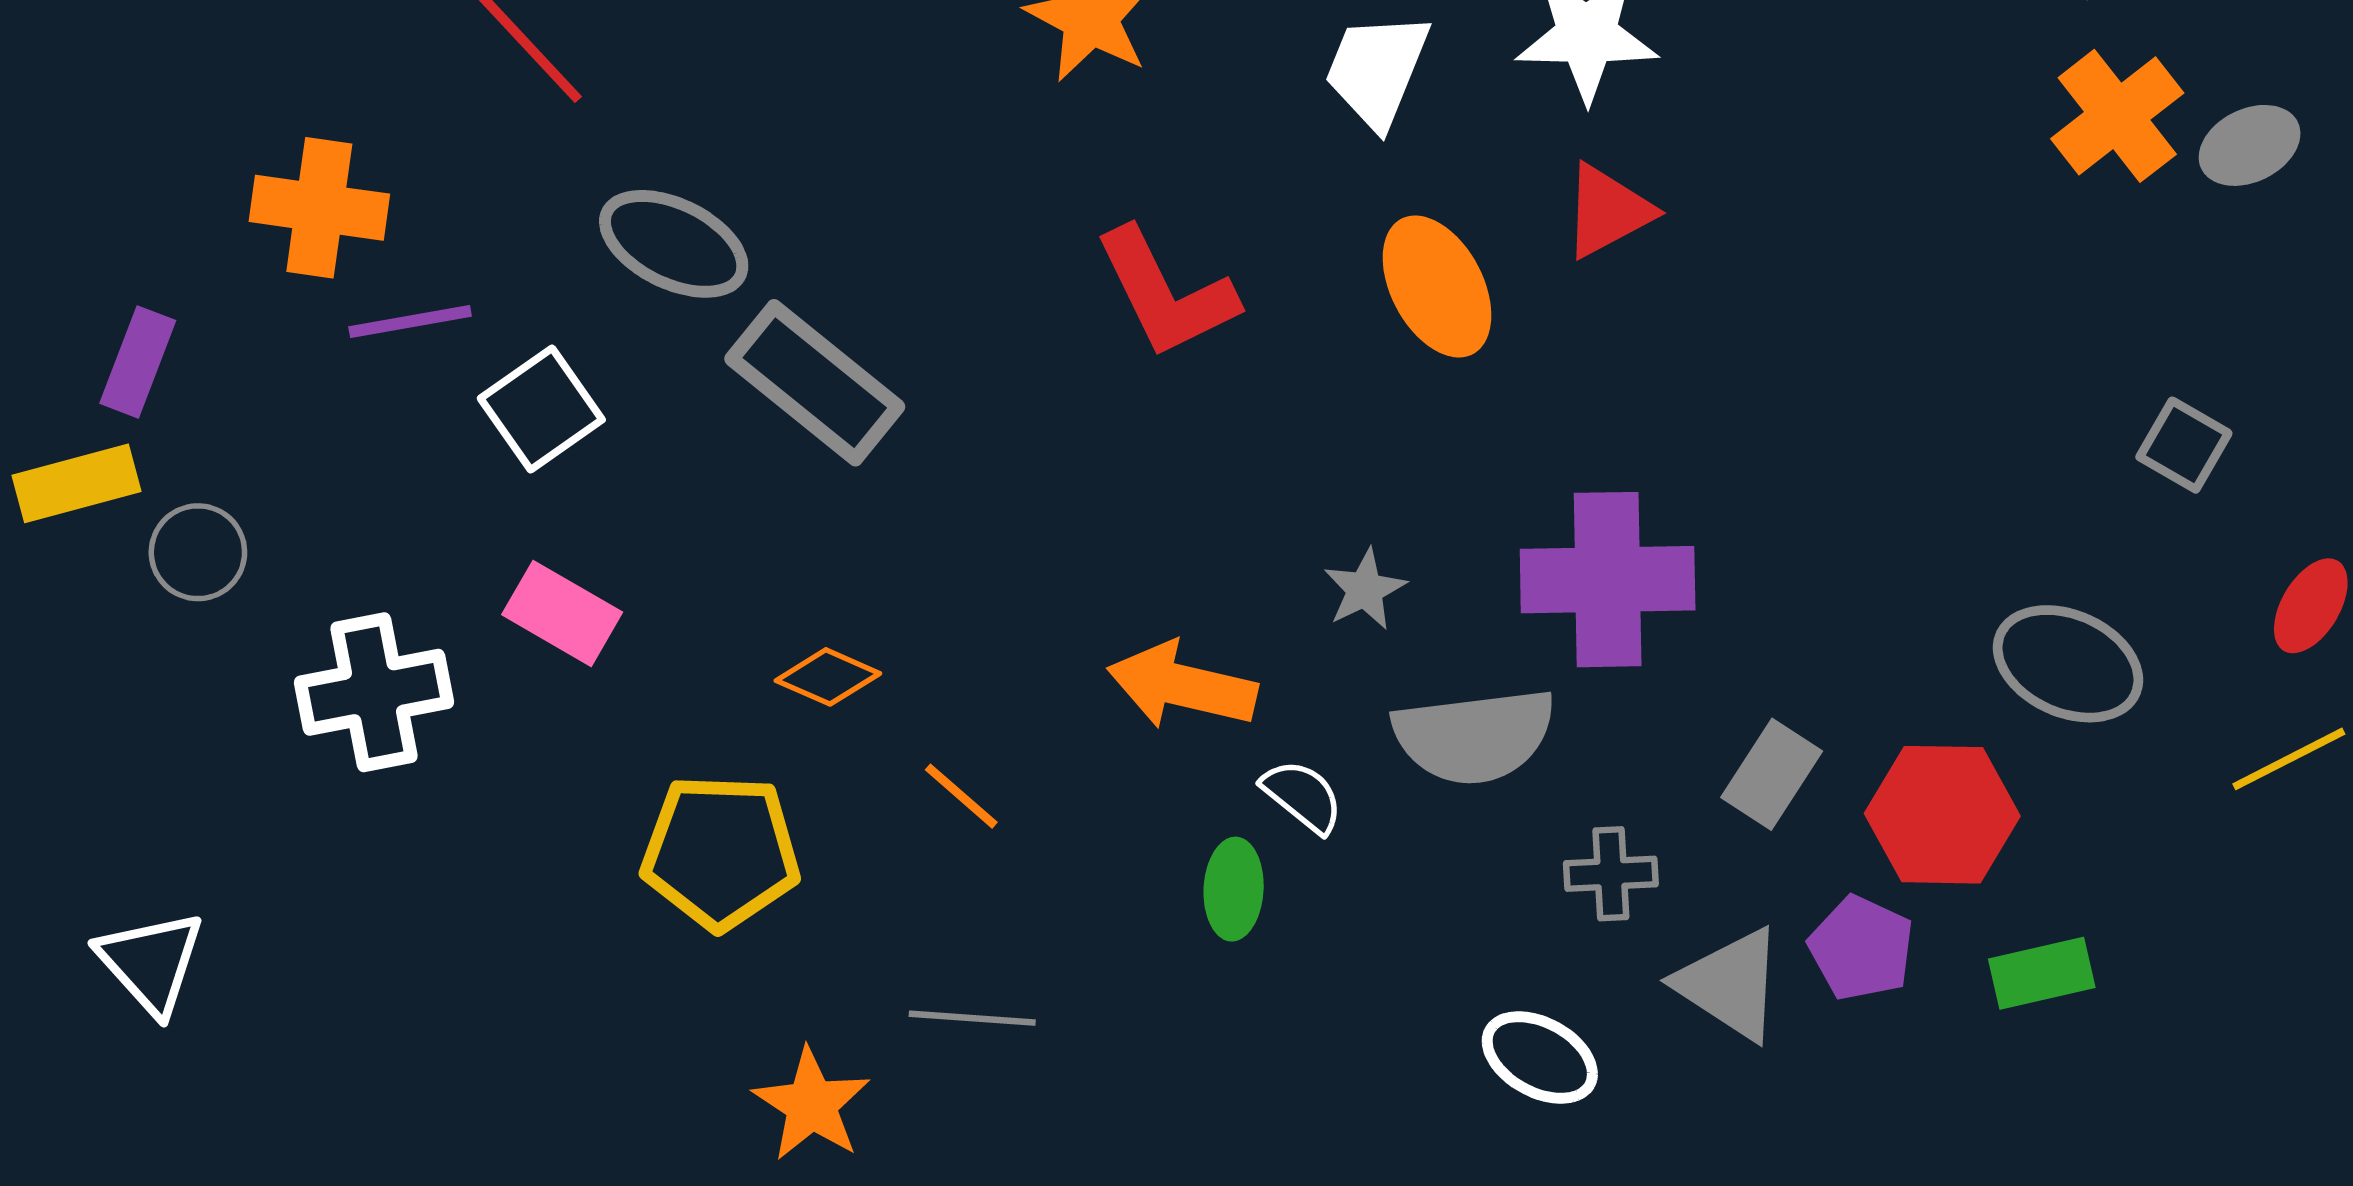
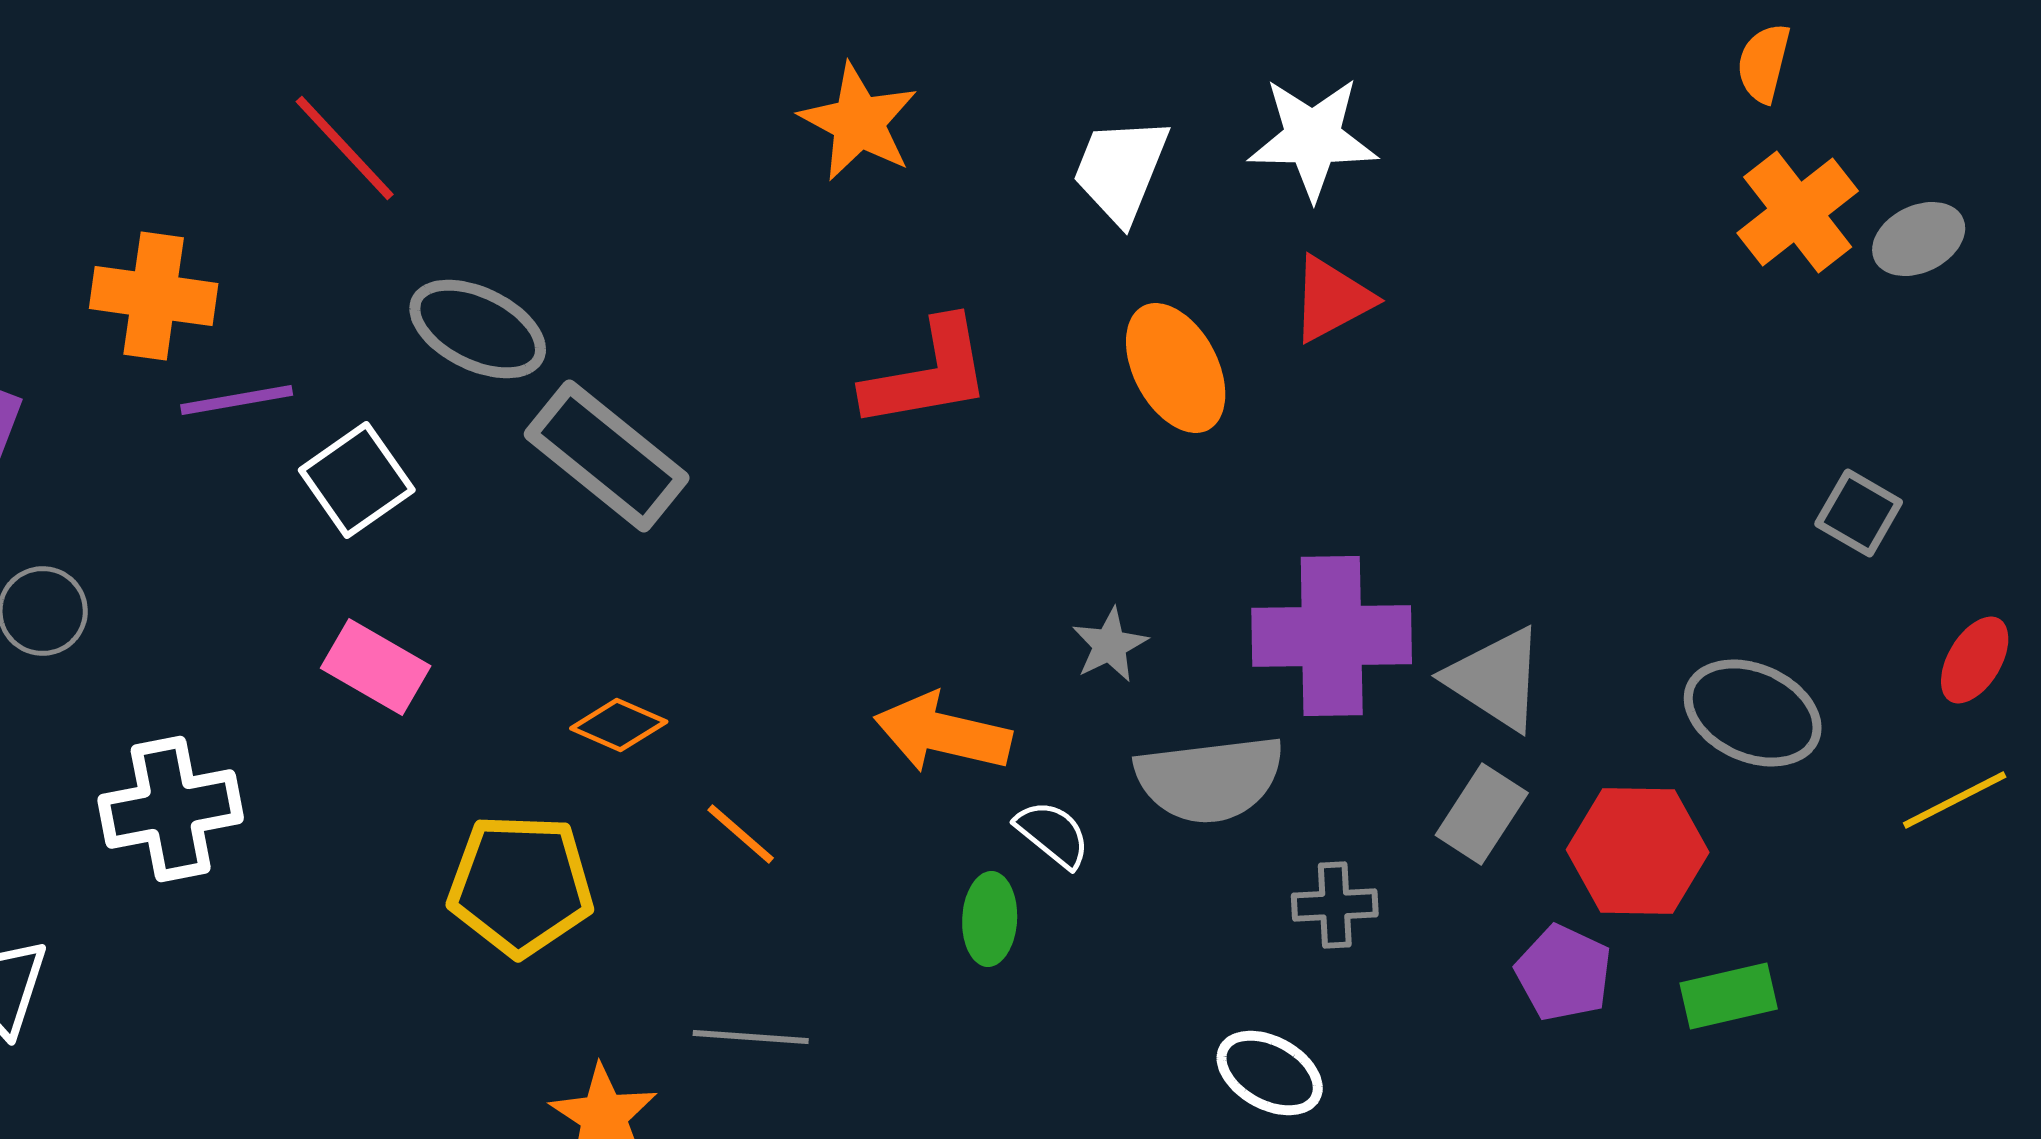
red L-shape: (1166, 293) -> (928, 374), turned -74
white cross: (374, 692) -> (171, 809), moved
gray triangle: (1730, 984) -> (1496, 679), moved

